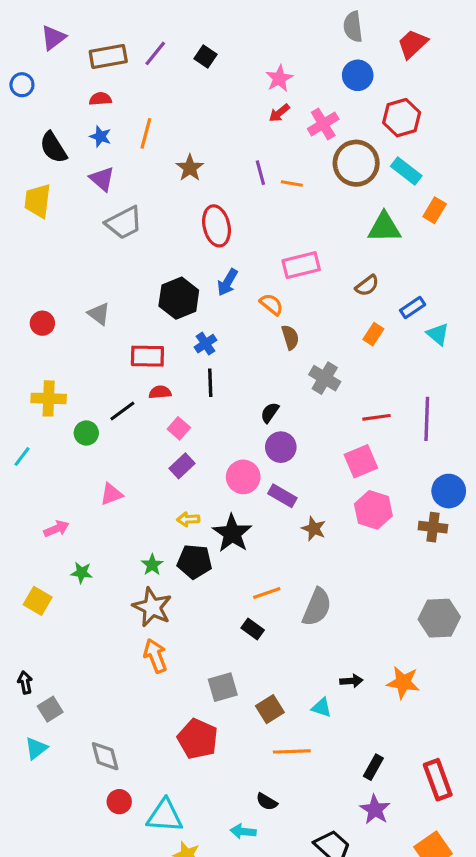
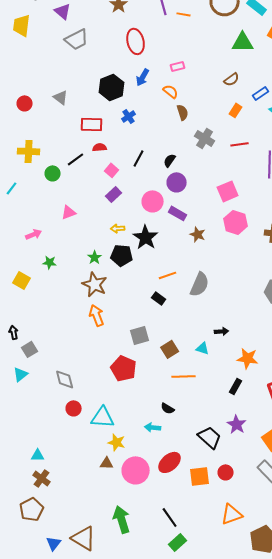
pink rectangle: (301, 265) -> (178, 66), moved, size x0.6
black line: (210, 383) -> (139, 158), moved, turned 30
red line: (377, 417) -> (240, 144), moved
orange star: (403, 682) -> (248, 358), moved
purple star: (375, 809) -> (237, 424), moved

